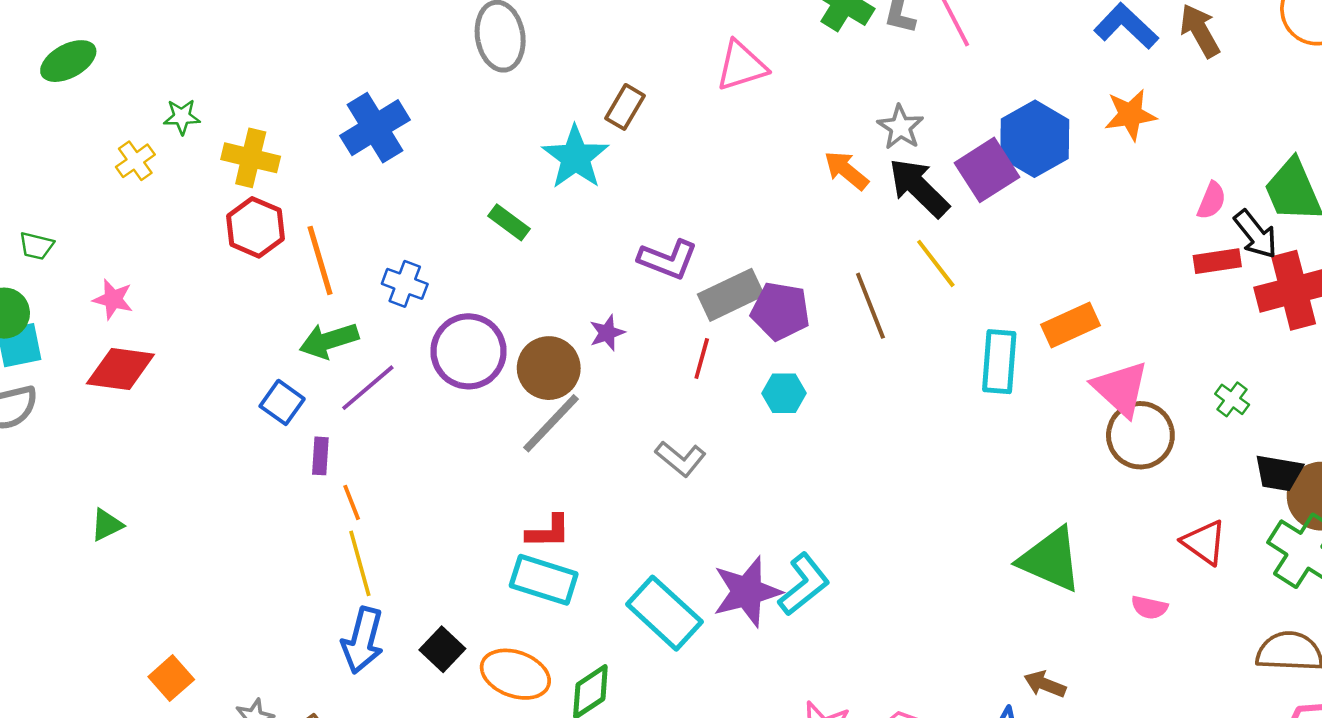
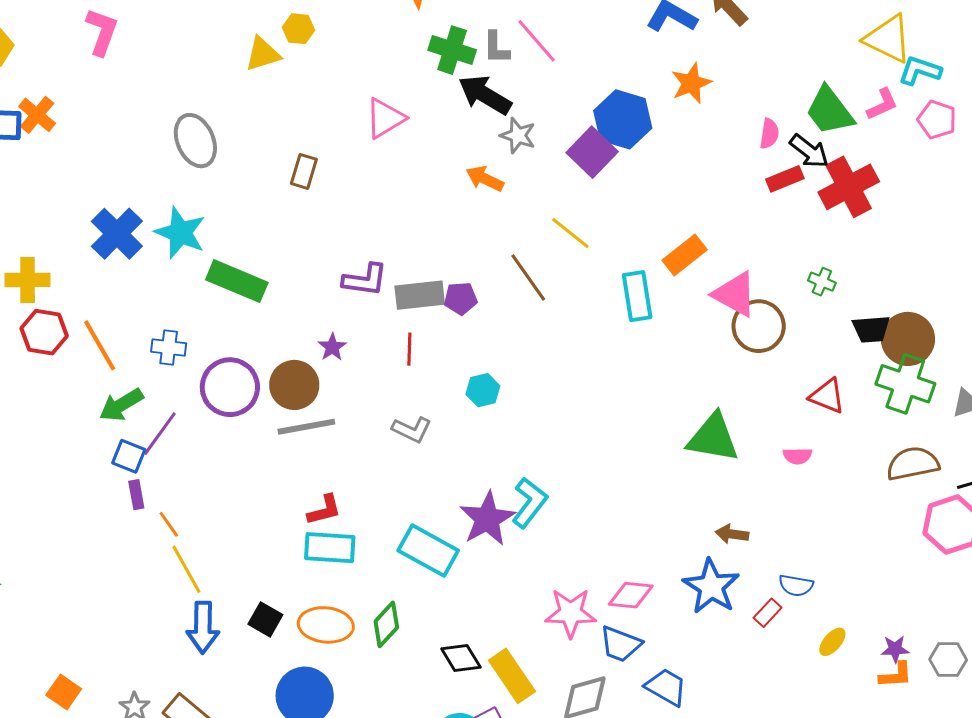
cyan star: (575, 157) -> (180, 233), moved
black arrow: (919, 188) -> (485, 95), moved
green rectangle: (509, 222) -> (237, 281), size x1.8
gray rectangle: (731, 295) -> (420, 295), turned 33
purple pentagon: (780, 311) -> (461, 298), size x0.7
cyan hexagon: (784, 393) -> (483, 390), moved
blue square: (282, 402) -> (129, 456), moved
gray line: (551, 423) -> (306, 427), turned 50

